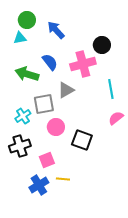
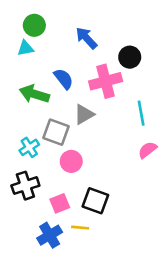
blue arrow: (56, 30) -> (86, 38), moved
gray square: (44, 104) -> (56, 132), turned 30
black square: (82, 140) -> (95, 201), moved

